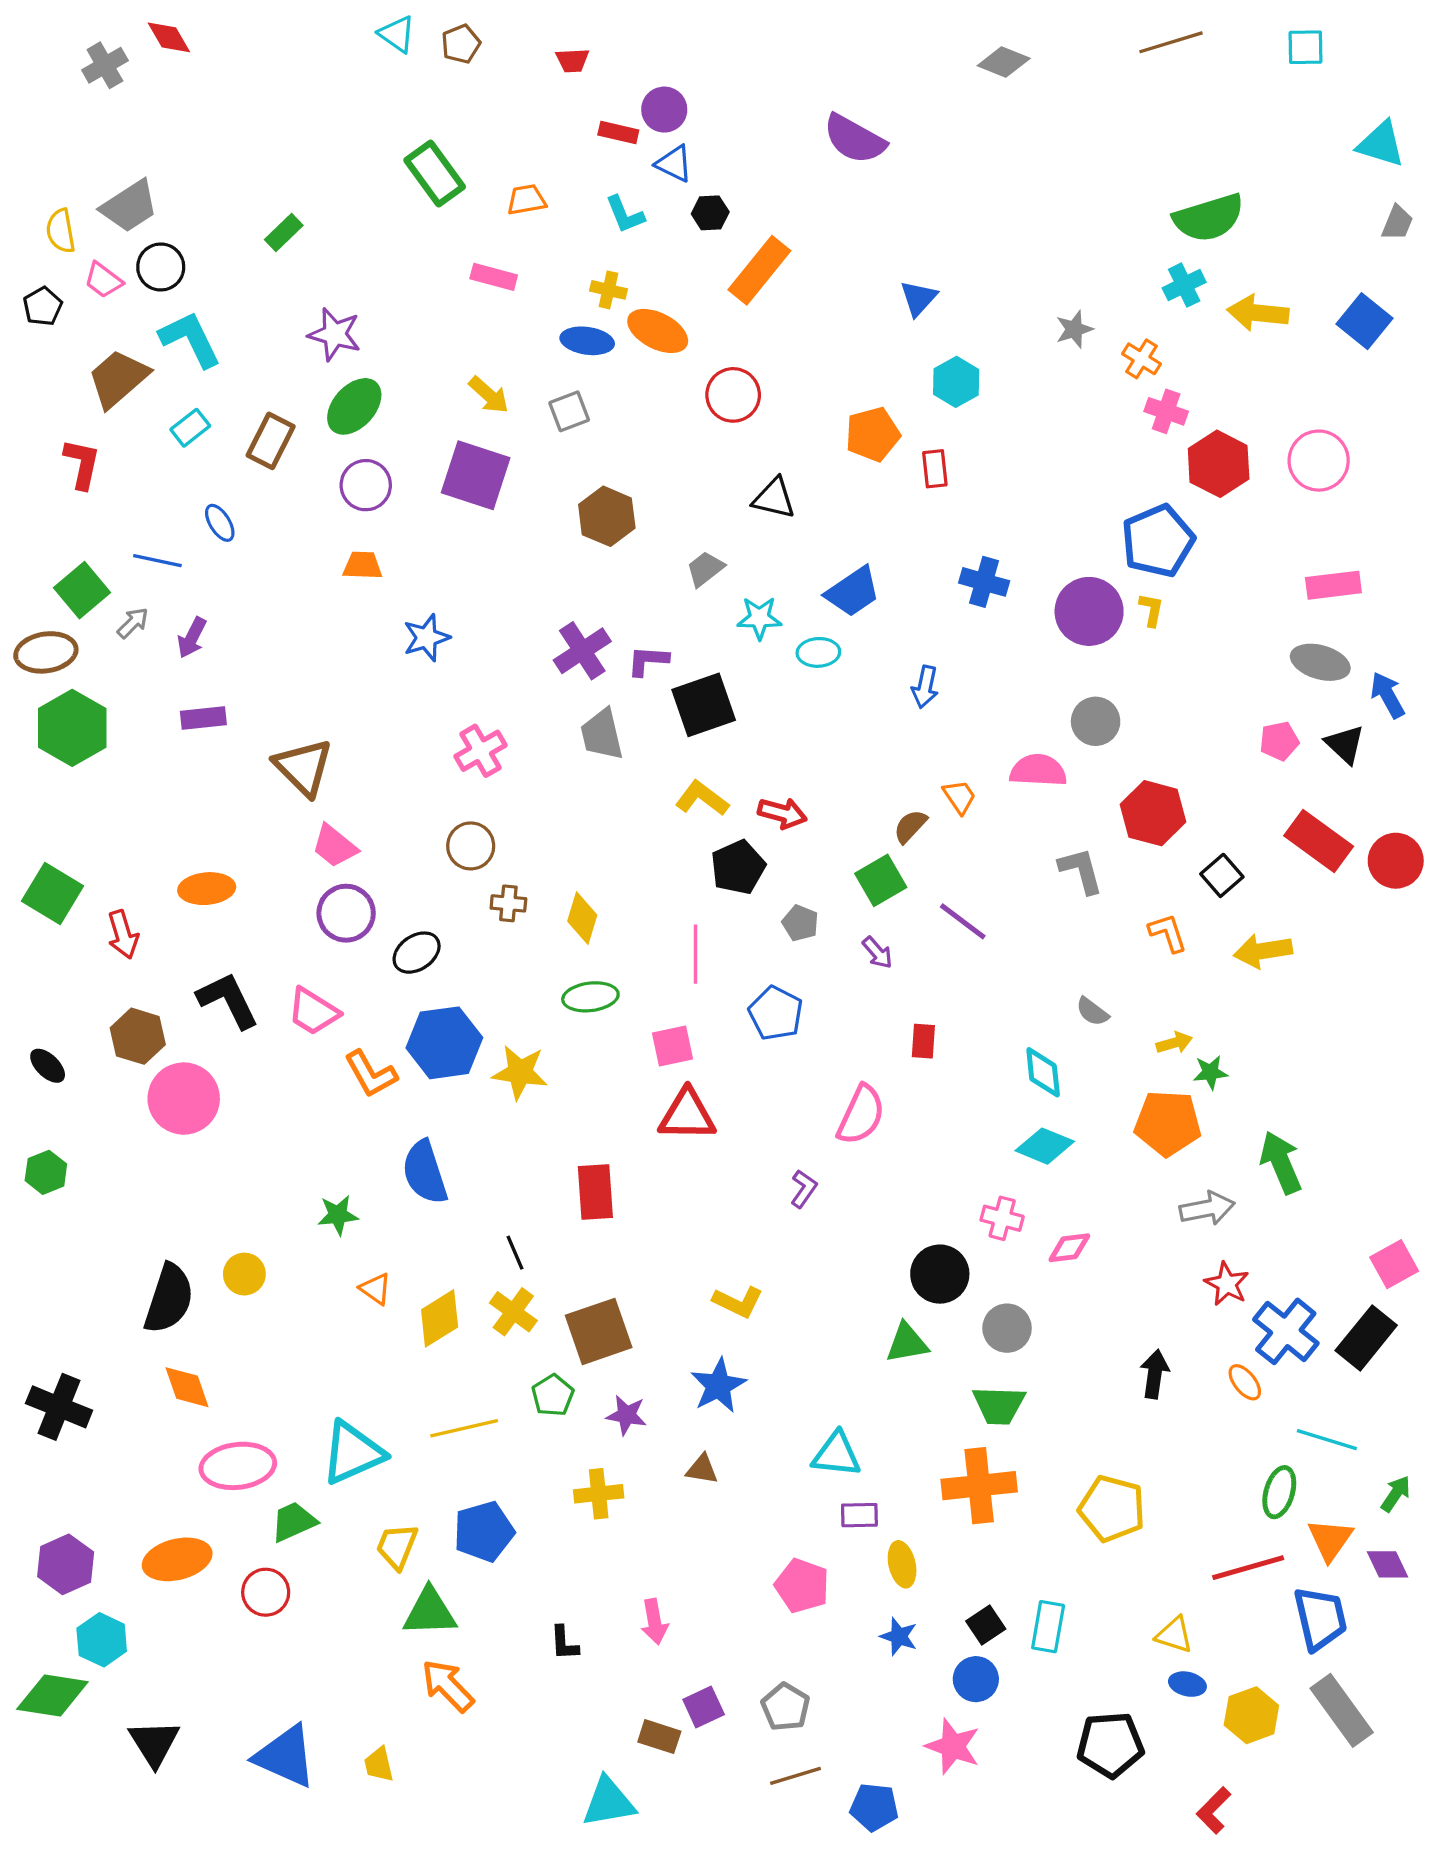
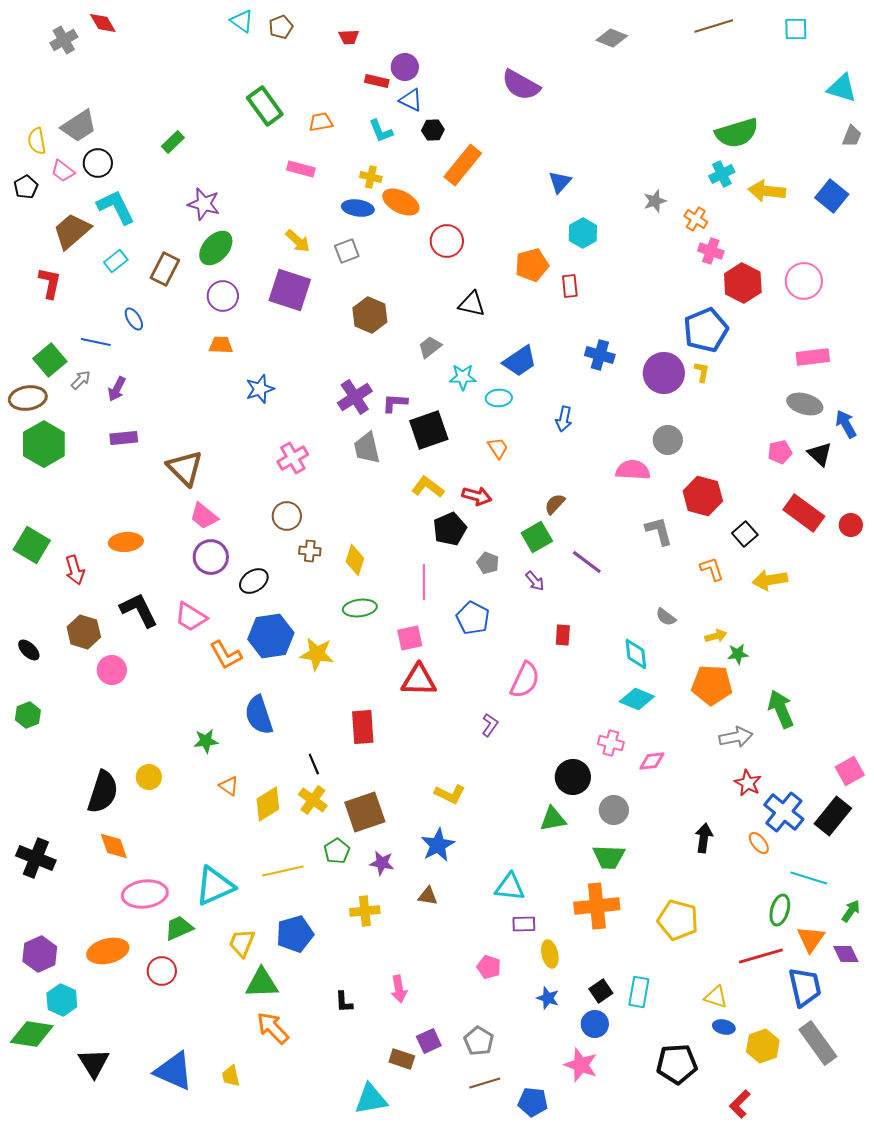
orange trapezoid: (959, 797) -> (498, 448), moved
red circle: (1396, 861) -> (851, 525), size x0.7
pink circle: (184, 1099) -> (112, 670), size x0.7
pink pentagon: (802, 1586) -> (489, 967), size x0.7

